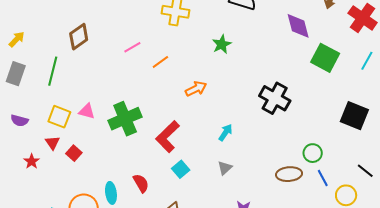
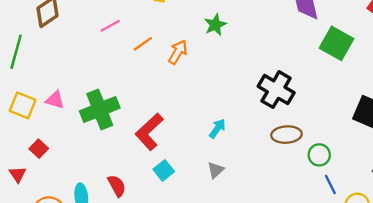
orange arrow: (196, 89) -> (178, 52), moved, turned -35
red triangle: (52, 143) -> (18, 174), moved
brown ellipse: (289, 174) -> (286, 135), moved

